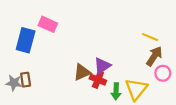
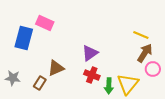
purple triangle: (102, 66) -> (90, 53), moved
brown triangle: (82, 72) -> (56, 68), moved
brown rectangle: (26, 80) -> (40, 83), moved, turned 40

